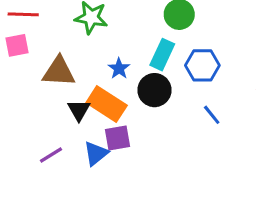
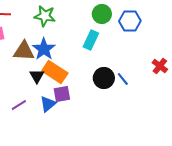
blue hexagon: (202, 65) -> (130, 21), moved
blue star: (119, 68) -> (44, 49), moved, size x1.6
black circle: (154, 90) -> (104, 78), moved

